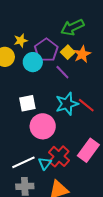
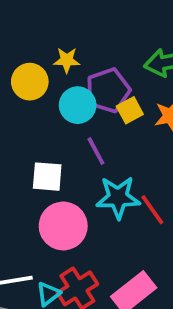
yellow square: (68, 52) -> (130, 110), moved
purple line: (62, 72) -> (96, 151), moved

